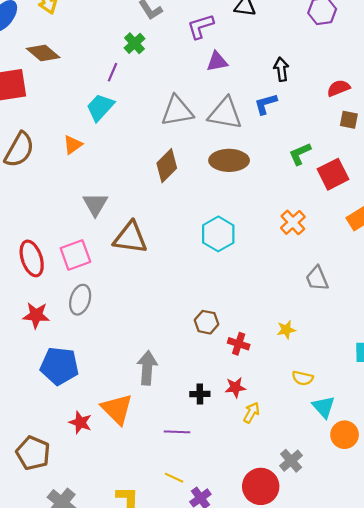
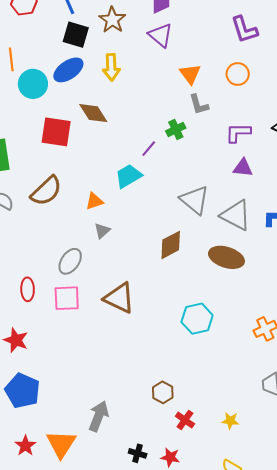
gray triangle: (177, 111) -> (195, 200), turned 32
gray triangle: (95, 204) -> (102, 231), moved, size x0.7
red ellipse: (32, 258) -> (28, 289), size x0.7
gray ellipse: (80, 300) -> (70, 261), moved

